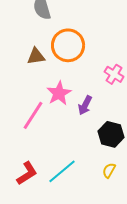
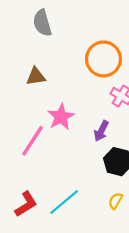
orange circle: (68, 45) -> (103, 59), moved
purple arrow: (85, 105) -> (101, 131), moved

